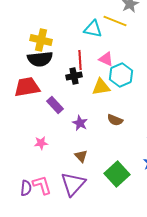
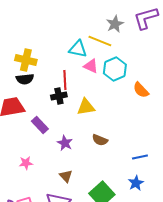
black semicircle: (40, 59) -> (25, 79), size x0.7
pink triangle: (106, 59) -> (91, 66), moved
cyan hexagon: (121, 75) -> (115, 69), moved

